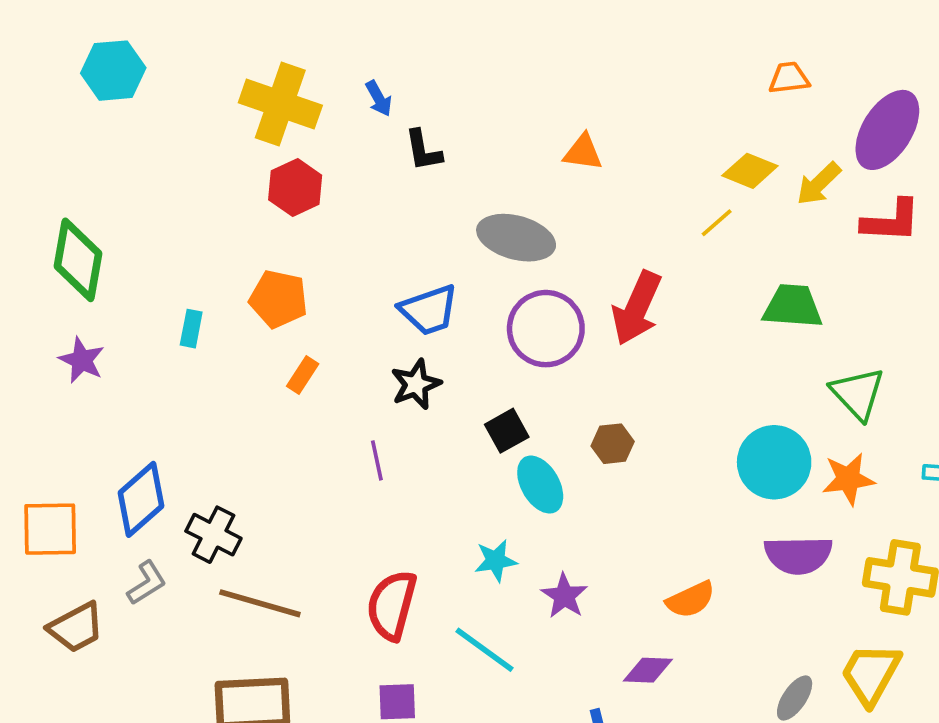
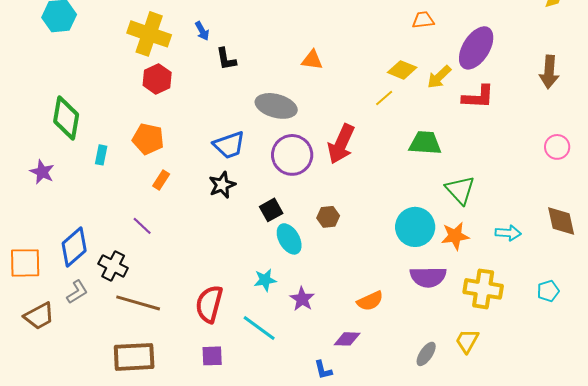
green diamond: (78, 260) -> (66, 118), moved
purple line: (377, 460) -> (142, 226), moved, turned -35
yellow trapezoid: (871, 674) -> (467, 341), size x0.7

